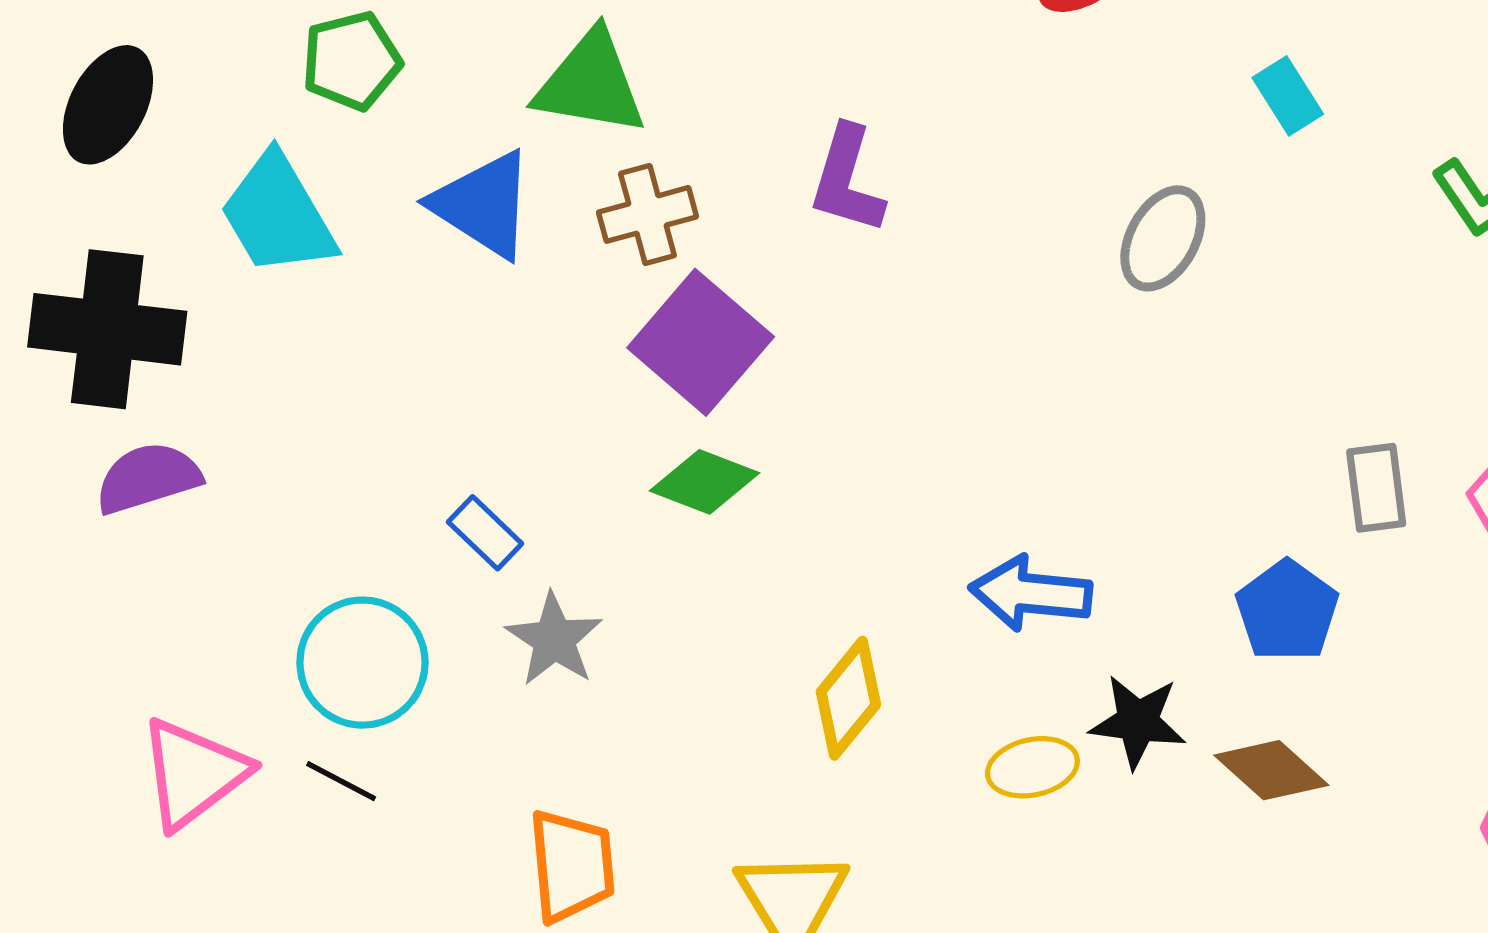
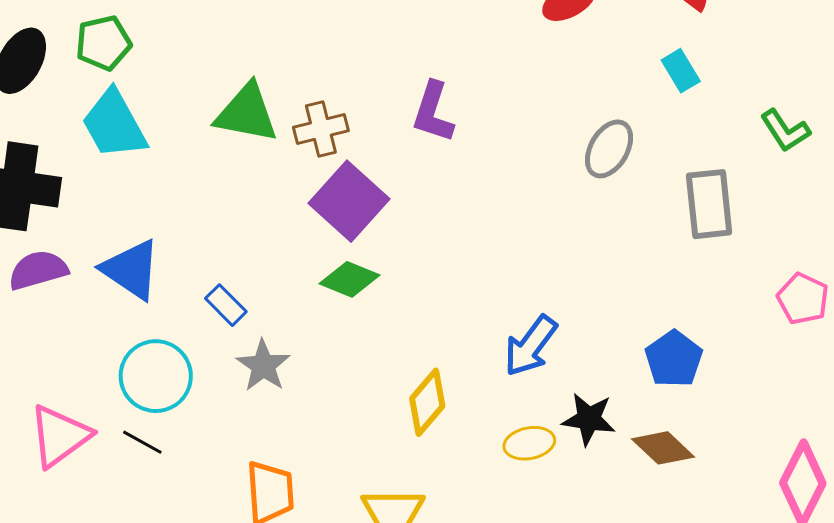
green pentagon: (352, 61) -> (103, 43), moved
green triangle: (590, 83) -> (247, 113), moved
blue triangle: (483, 205) -> (131, 270), moved
gray rectangle: (1376, 488) -> (709, 204), moved, size x1.4
blue arrow: (1031, 593) -> (531, 346), turned -60

